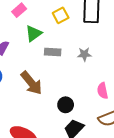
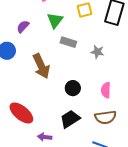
green triangle: (34, 33) -> (55, 20), turned -30
black circle: (66, 105) -> (73, 88), moved

